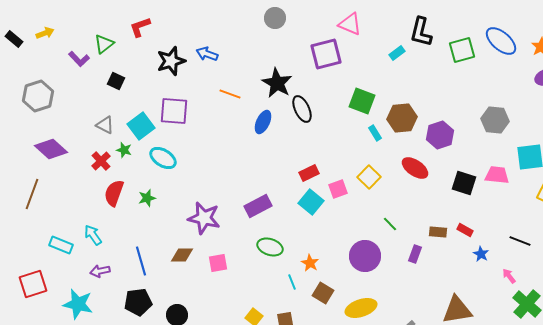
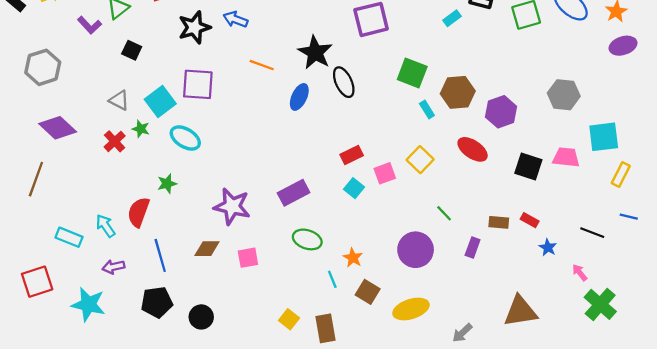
red semicircle: (114, 193) -> (139, 212), moved
cyan square: (311, 202) -> (354, 188), size x0.7

